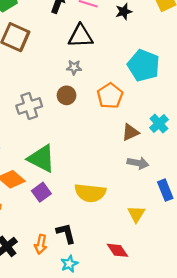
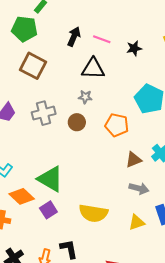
orange pentagon: (110, 96) -> (117, 125), turned -30
gray cross: (29, 106) -> (44, 113), moved
yellow triangle: (136, 214) -> (137, 222), moved, turned 36

